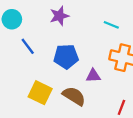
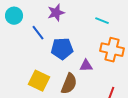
blue line: (28, 46) -> (38, 33), moved
brown semicircle: (74, 96) -> (69, 84), turned 80

